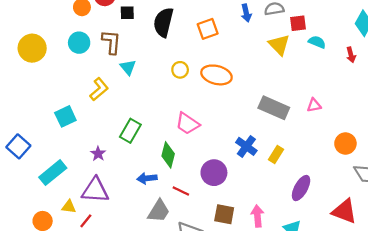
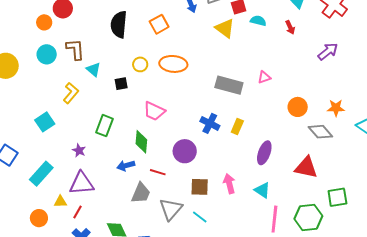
black square: (127, 13) -> (121, 84), moved

